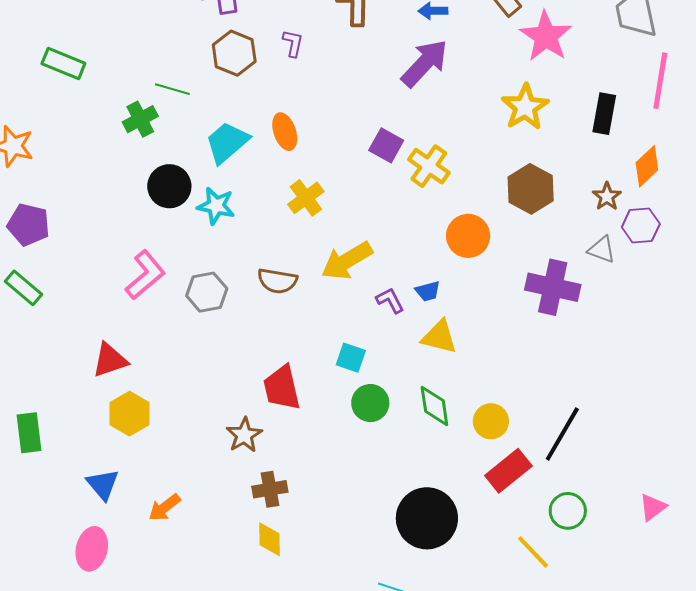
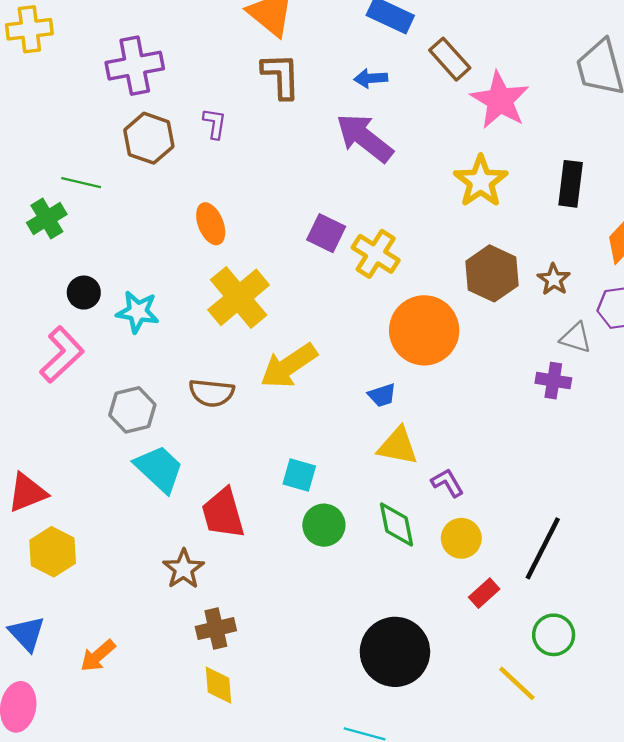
purple arrow: (425, 63) -> (365, 138), turned -92
cyan trapezoid: (227, 142) -> (159, 469), moved, turned 87
black circle: (169, 186) -> (84, 293), size x0.7
brown star: (607, 196) -> (554, 279), moved
yellow cross: (306, 198) -> (239, 297), size x1.5
orange circle: (468, 236) -> (424, 330), size x1.4
pink L-shape: (145, 275) -> (62, 355), moved
purple cross: (553, 287) -> (553, 381), moved, size x0.6
purple L-shape: (390, 300) -> (447, 483), moved
red rectangle: (508, 471) -> (484, 593), size x0.6

